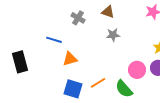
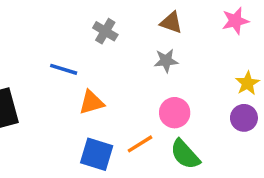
brown triangle: (108, 12) -> (171, 23), moved
pink circle: (137, 70) -> (175, 113), moved

